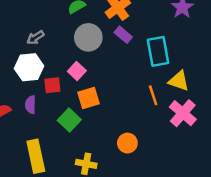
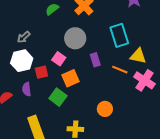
purple rectangle: (123, 35) -> (95, 60), moved, turned 40
gray circle: (88, 37) -> (75, 38), moved
orange line: (153, 95) -> (120, 70), turned -42

